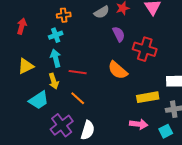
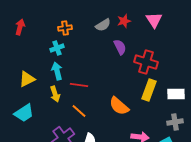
red arrow: (22, 26) -> (20, 27), moved
orange semicircle: (118, 70) -> (119, 106), moved
yellow rectangle: (148, 97) -> (149, 90), moved, turned -60
cyan trapezoid: (39, 100) -> (24, 113), moved

